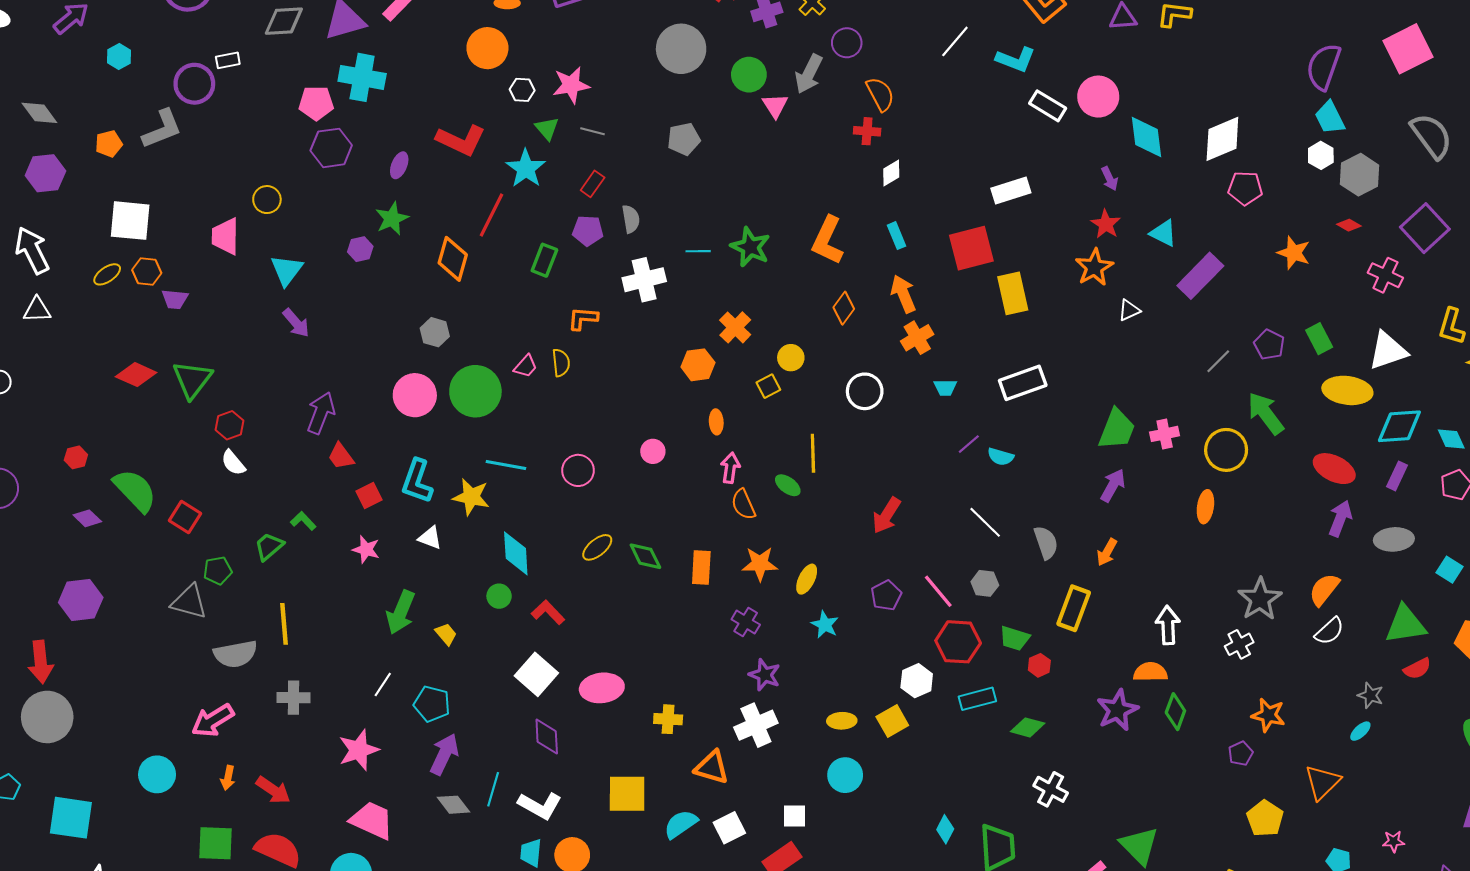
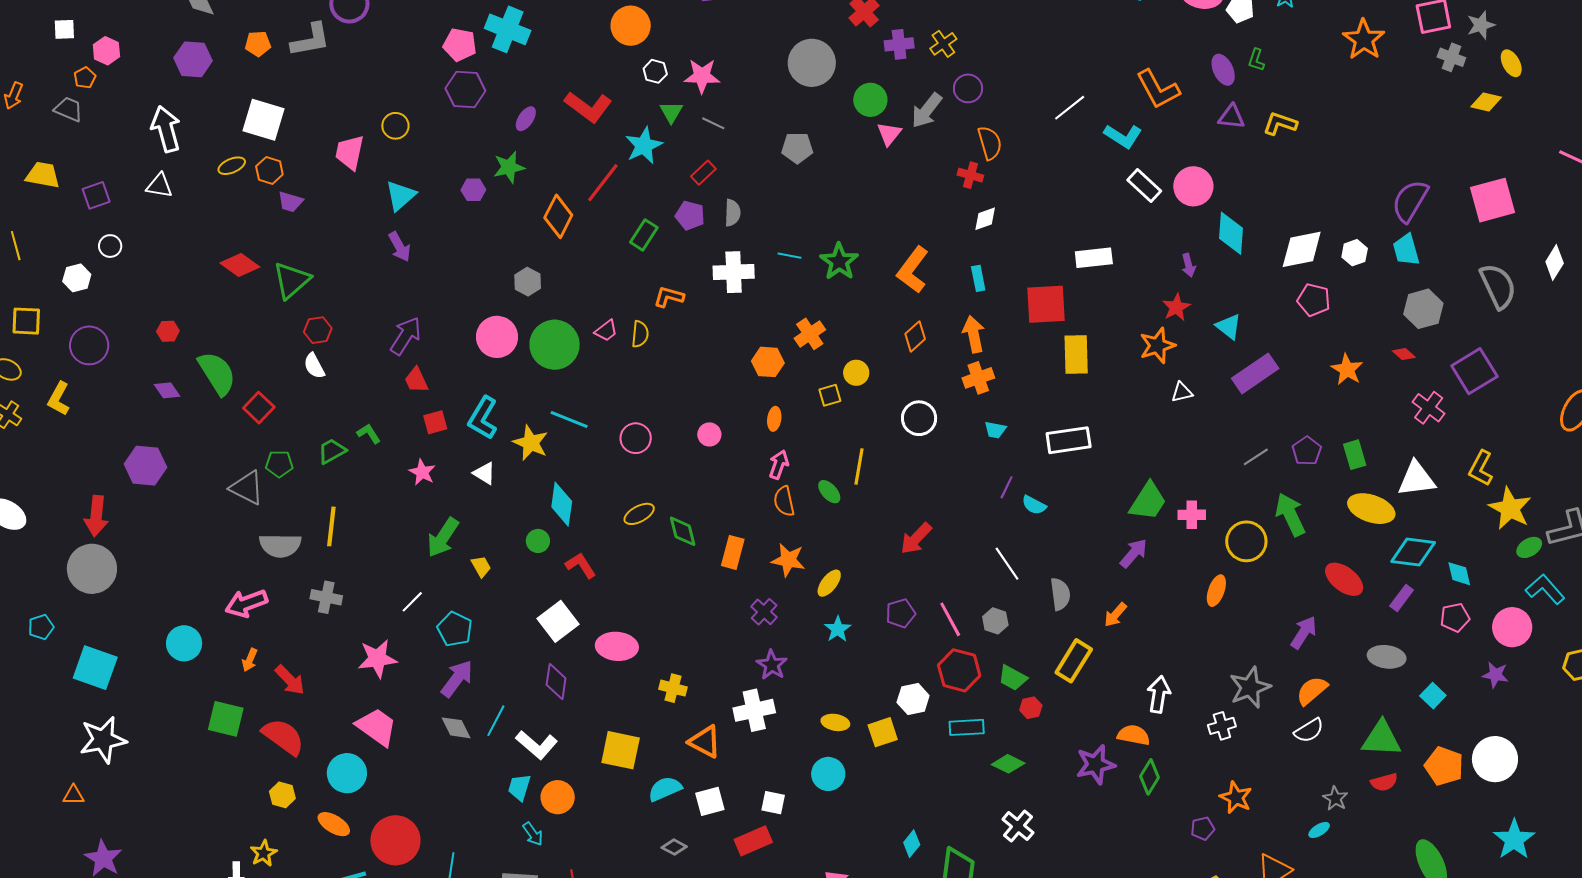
white hexagon: (1321, 155) -> (1355, 253), moved
purple line: (969, 444) -> (1007, 487), turned -35
purple arrow: (1340, 518) -> (1304, 632), moved

